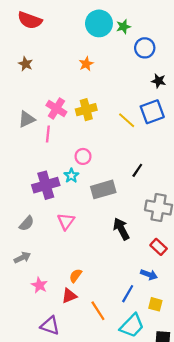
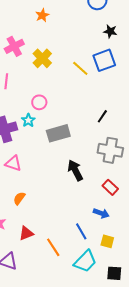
pink cross: (56, 109) -> (14, 46), moved, turned 30
yellow cross: (86, 110) -> (42, 58), turned -30
black line: (137, 170) -> (102, 116), moved
pink triangle: (66, 221) -> (13, 163), moved, turned -48
orange semicircle: (76, 276) -> (19, 198), moved
blue line: (128, 294) -> (81, 231), turned -60

